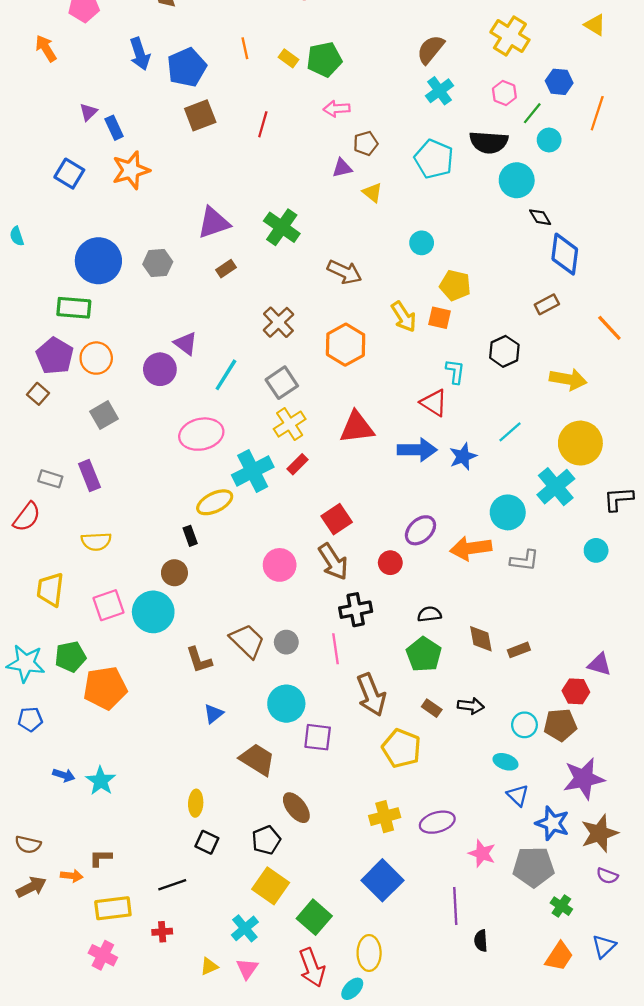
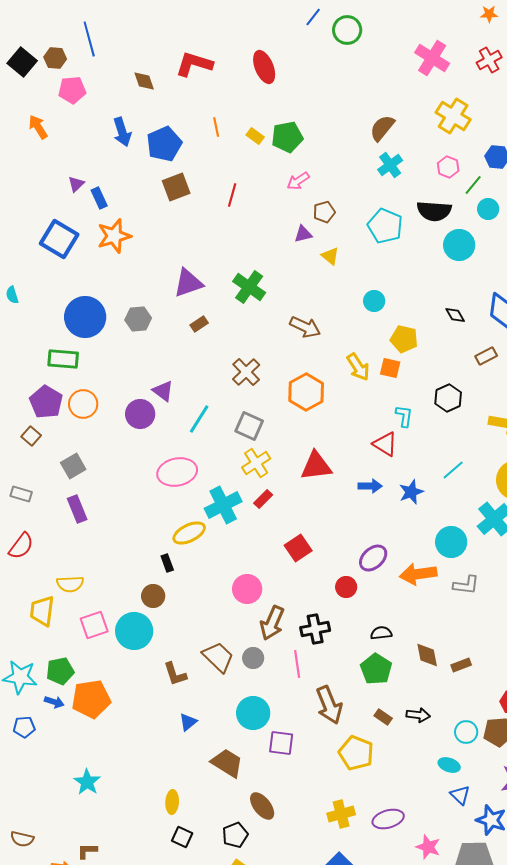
pink arrow: (337, 109) -> (298, 181), turned -30
blue square: (69, 174) -> (59, 239), size x1.4
black diamond: (540, 217) -> (455, 315), moved
gray square: (282, 383) -> (249, 426), turned -32
gray square: (104, 415) -> (73, 466), moved
blue arrow: (417, 450) -> (370, 486), size x0.7
gray rectangle: (50, 479) -> (21, 494), moved
yellow semicircle: (96, 541) -> (70, 584), moved
brown arrow: (333, 562) -> (272, 623), moved, turned 56
blue arrow: (64, 775) -> (54, 702), moved

